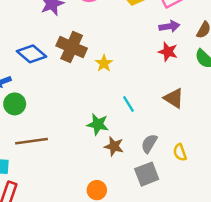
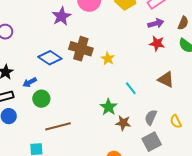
green star: (98, 124) -> (109, 107), turned 30

